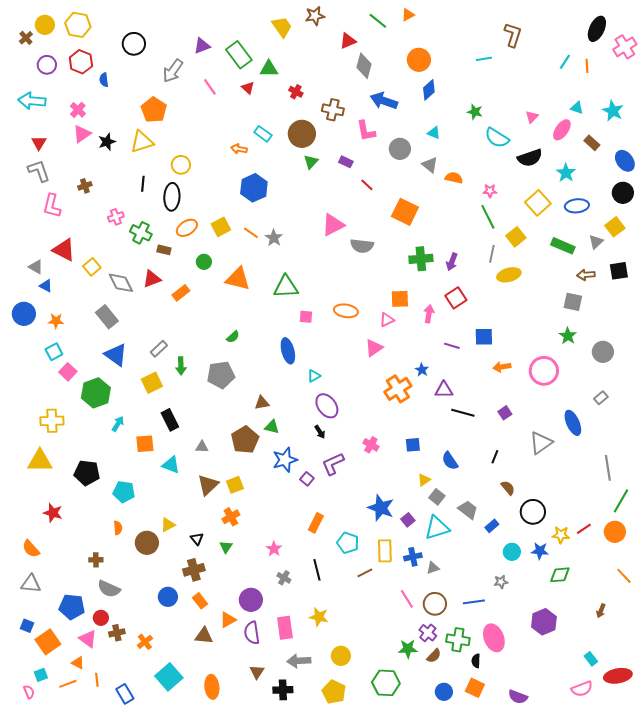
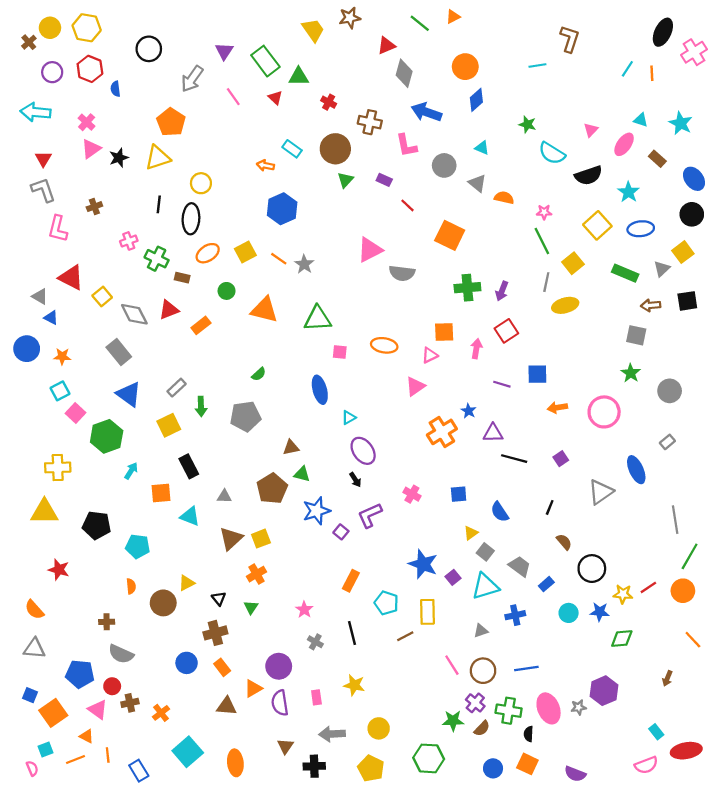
purple triangle: (202, 46) -> (224, 51), turned -36
blue cross: (413, 557) -> (515, 615), moved
gray star: (501, 582) -> (579, 707), moved
pink rectangle: (285, 628) -> (316, 697), size x0.6

